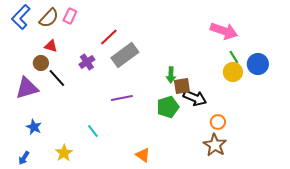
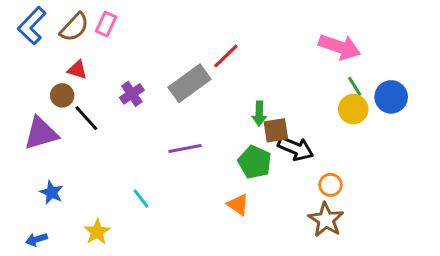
red line: (109, 37) -> (226, 56), moved
green pentagon: (168, 107) -> (255, 162), turned -30
orange triangle: (143, 155) -> (238, 205), moved
blue arrow: (24, 158) -> (36, 239), turned 40

